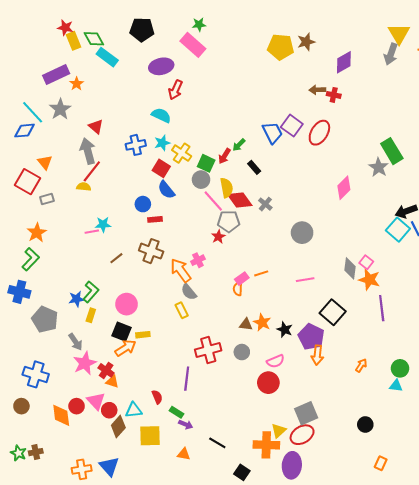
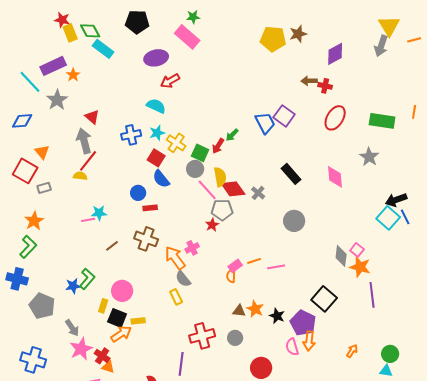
red arrow: (176, 90) -> (170, 81), turned 36
cyan line: (33, 112) -> (30, 82), moved
red ellipse: (319, 133) -> (335, 118), moved
green rectangle: (392, 151) -> (382, 121), moved, turned -50
black rectangle: (254, 167) -> (291, 174), moved, size x1.5
pink diamond: (344, 188) -> (335, 177), turned -50
pink line: (305, 280) -> (276, 267), moved
yellow rectangle: (91, 315) -> (103, 306), moved
pink semicircle: (276, 361) -> (292, 347), moved, turned 96

